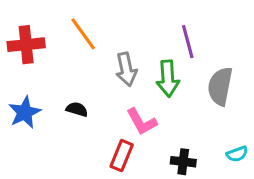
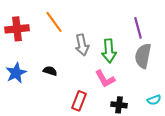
purple line: (188, 42) -> (138, 28), moved
pink L-shape: (142, 122) -> (105, 79), moved

